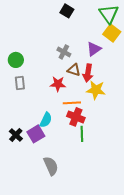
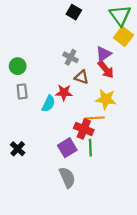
red arrow: (88, 73) -> (106, 69), moved, turned -48
orange line: (72, 103) -> (95, 118), moved
cyan semicircle: (46, 120) -> (48, 104), moved
purple square: (36, 134) -> (67, 148), moved
gray semicircle: (51, 166) -> (67, 177), moved

